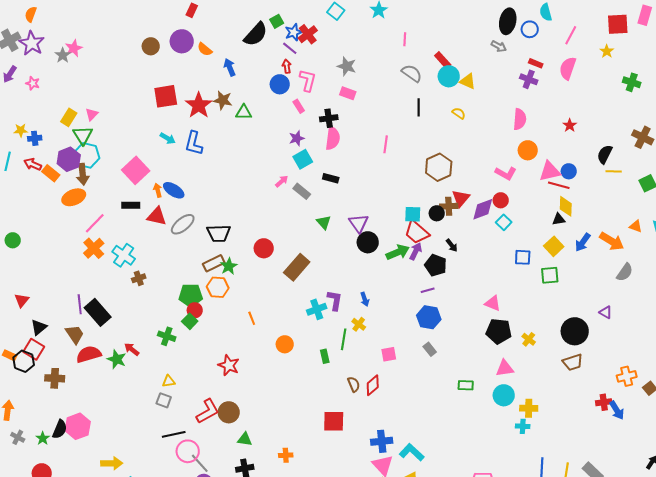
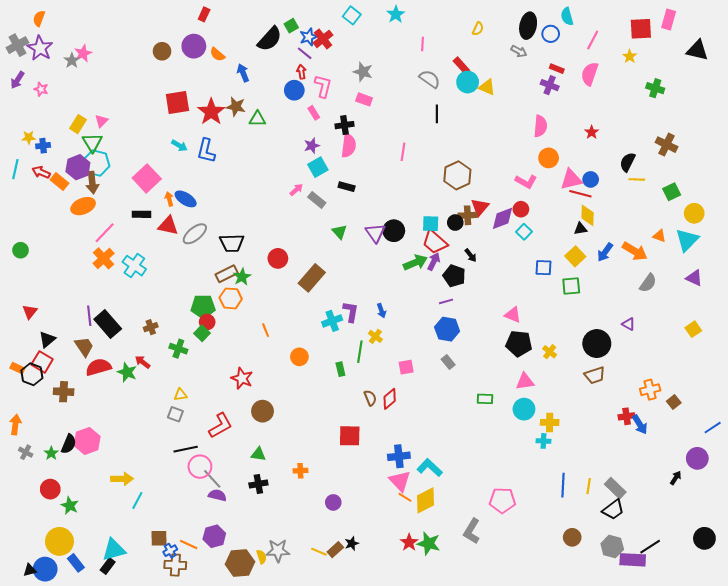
yellow semicircle: (459, 113) -> (478, 29), moved, turned 80
black circle: (368, 242) -> (394, 231), moved
brown cross: (139, 278) -> (151, 327), moved
brown circle: (229, 412) -> (263, 411), moved

